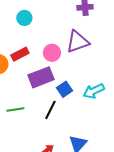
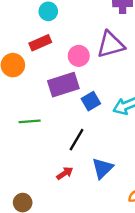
red rectangle: (20, 54) -> (40, 43), moved
black line: (50, 110) -> (77, 140), moved

